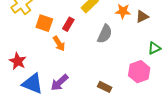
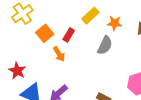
orange star: (123, 11) -> (115, 23), moved
orange square: (44, 23) -> (45, 33), turned 30

